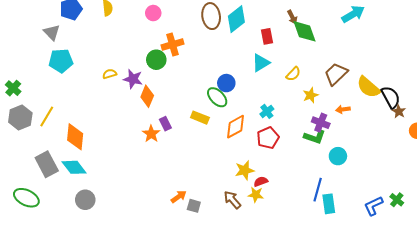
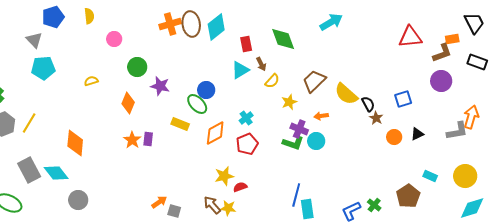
pink circle: (153, 13) -> (114, 39), moved
brown arrow: (292, 17) -> (261, 64), moved
orange cross: (173, 44) -> (170, 24), moved
purple star: (133, 79) -> (160, 86), moved
black semicircle: (391, 97) -> (368, 104), size x0.7
purple rectangle: (165, 124) -> (148, 139), moved, turned 32
orange diamond: (75, 137) -> (75, 143), moved
cyan circle: (338, 156) -> (316, 141), moved
yellow star: (256, 195) -> (228, 208), moved
gray circle: (85, 200) -> (78, 200), moved

